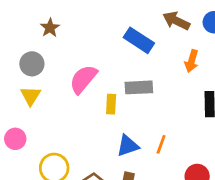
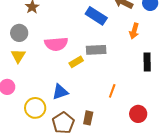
pink semicircle: (83, 79) -> (56, 44), turned -135
yellow rectangle: (111, 104) -> (76, 62), turned 56
blue triangle: (128, 146) -> (60, 92), moved

